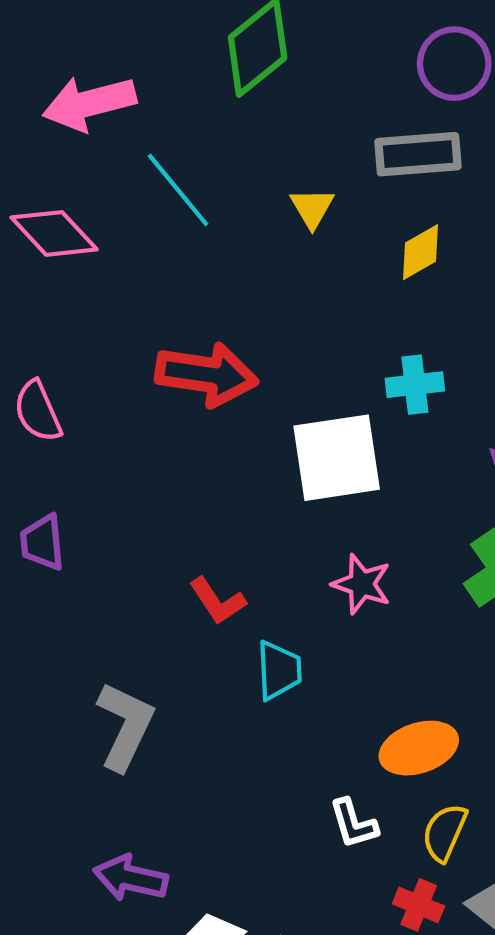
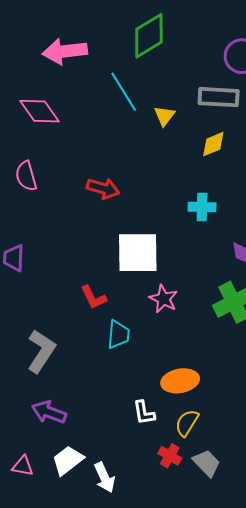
cyan line: (178, 190) -> (124, 92), moved
red arrow: (206, 374) -> (103, 188), size x0.7
pink semicircle: (38, 411) -> (26, 176), moved
white square: (337, 458) -> (138, 253), moved
purple arrow: (131, 878) -> (49, 412), moved

